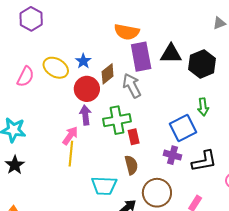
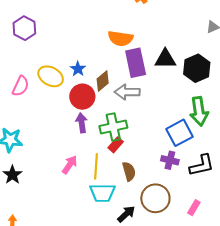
gray arrow: (132, 86) -> (127, 92), turned -60
green arrow: (203, 107) -> (199, 111), size x1.6
pink arrow: (70, 136) -> (70, 165), moved
red rectangle: (134, 137) -> (116, 145), moved, turned 56
yellow line: (71, 154) -> (96, 166), moved

